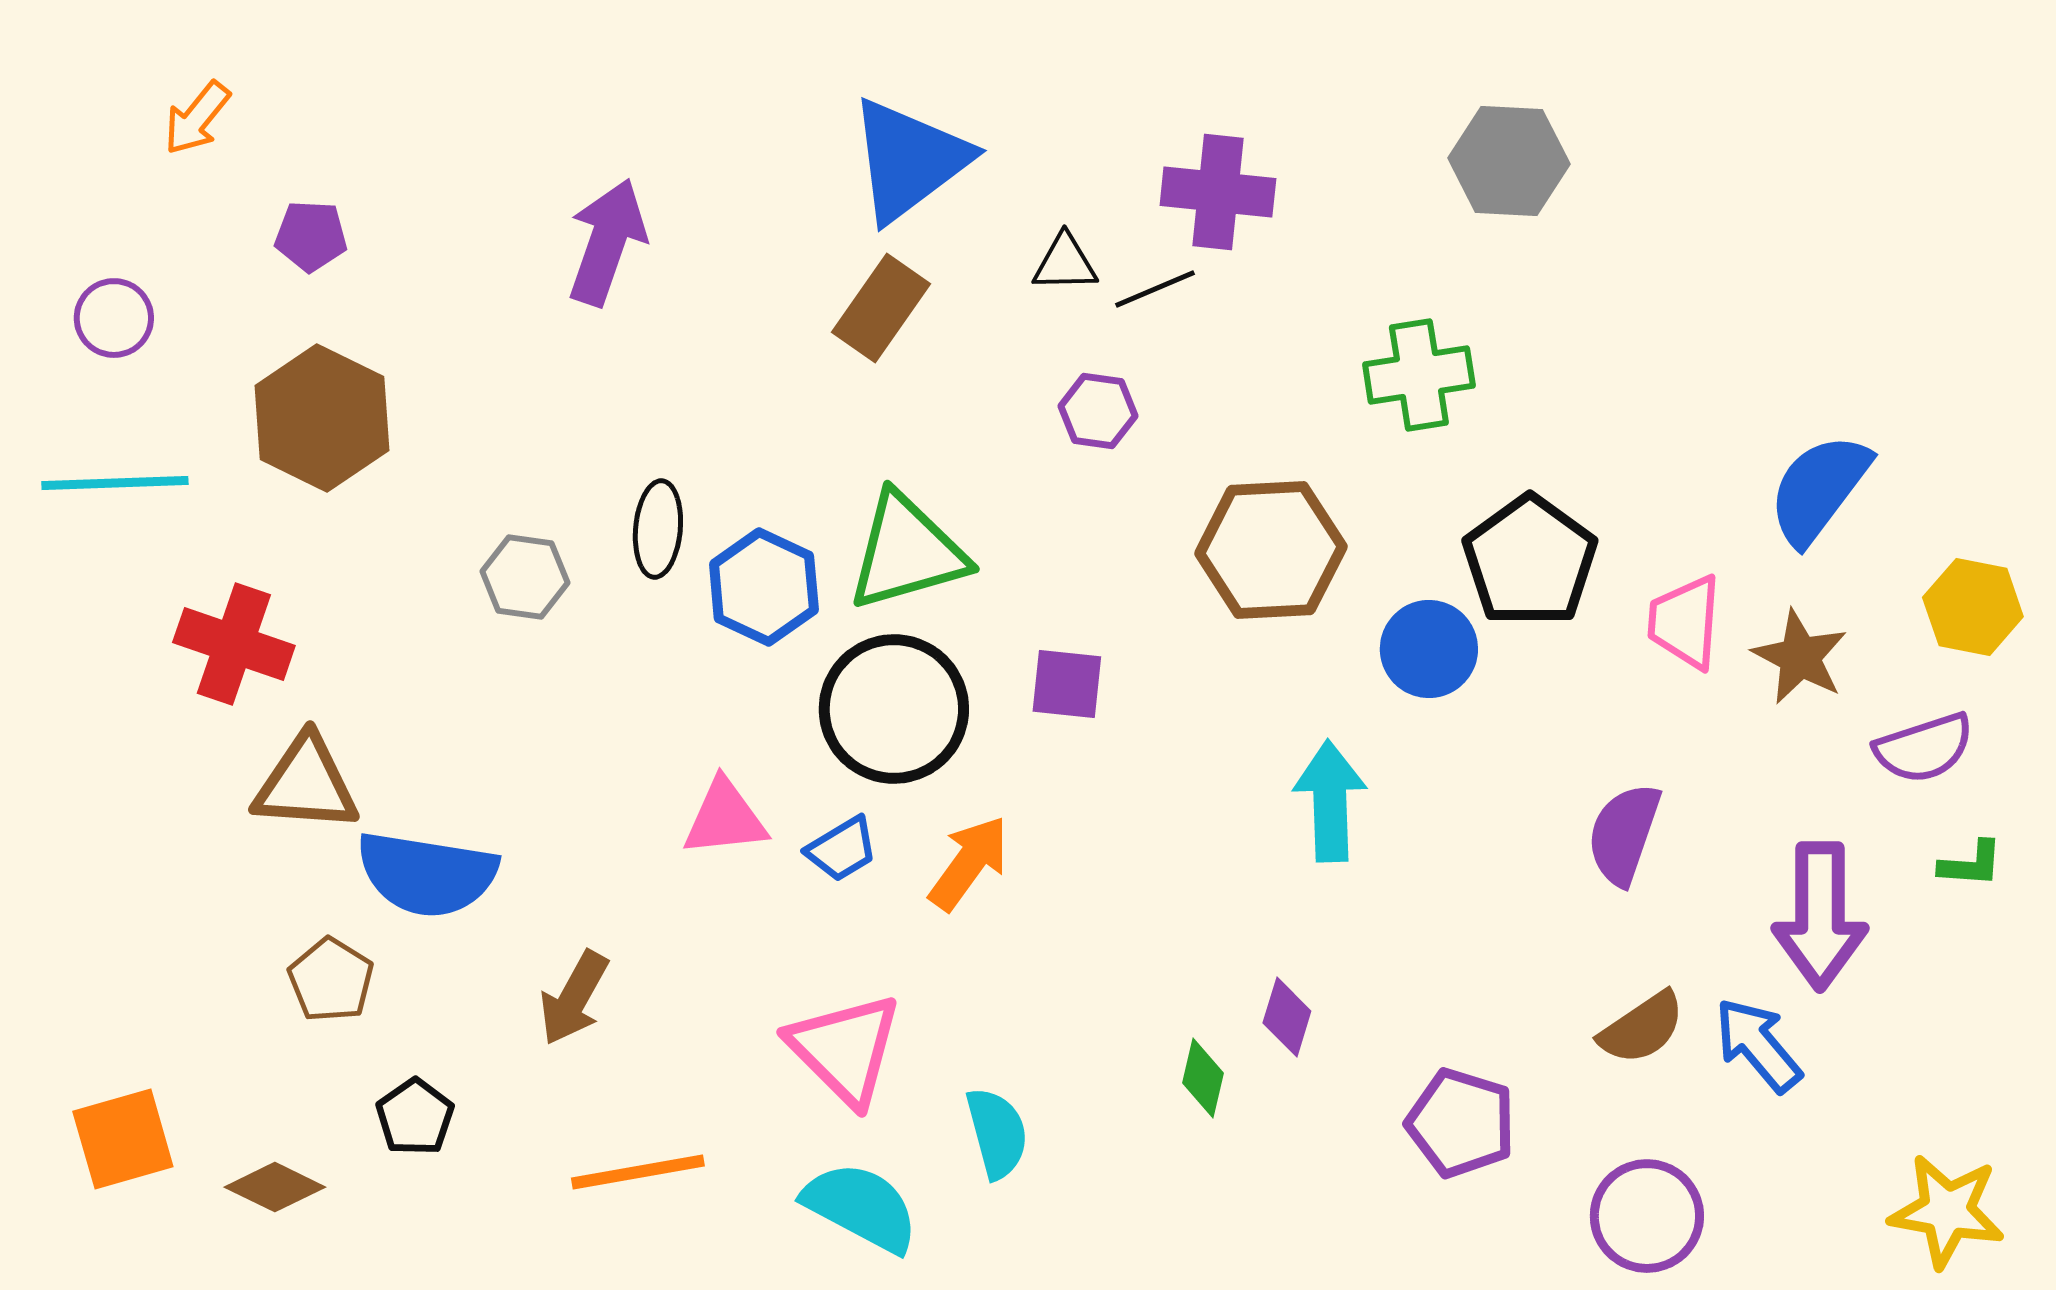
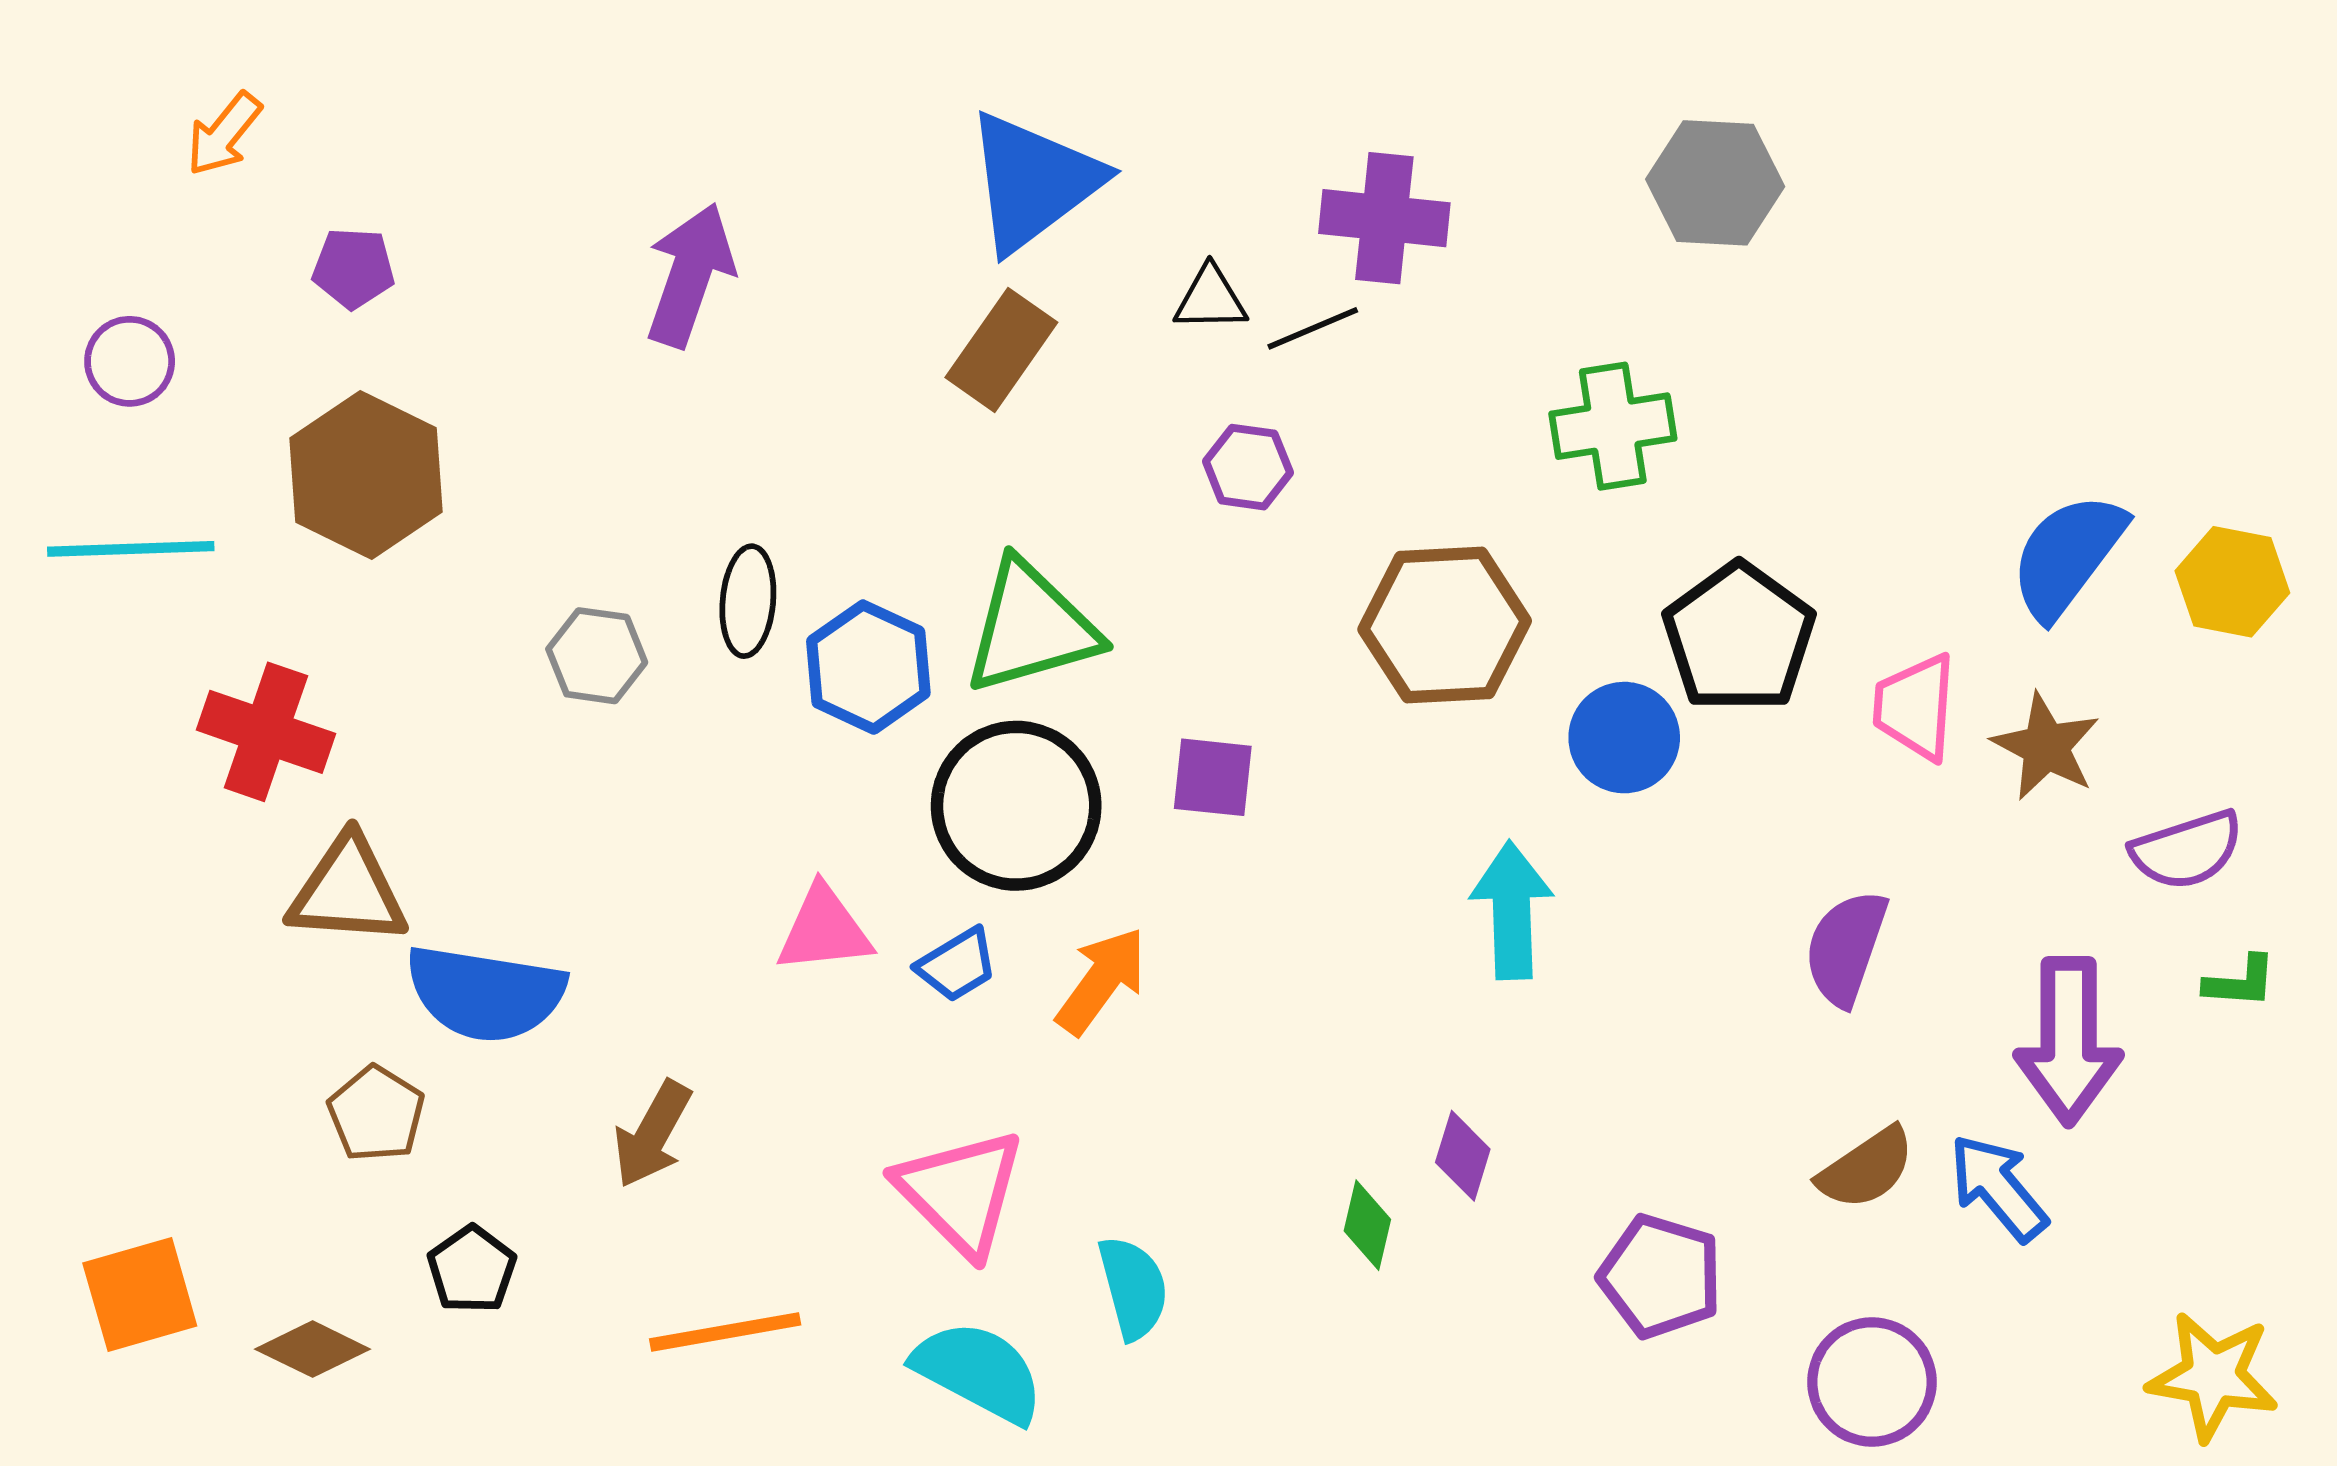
yellow hexagon: (1973, 607) -> (2232, 582), moved

